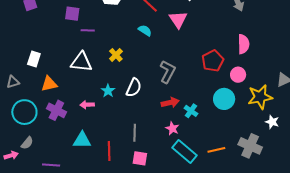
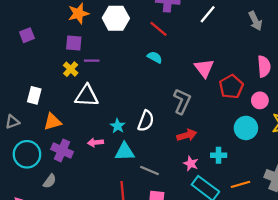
pink triangle: (178, 20) -> (204, 68), moved
yellow cross: (116, 55) -> (71, 69), moved
cyan cross: (191, 111) -> (219, 155), moved, turned -32
gray line: (135, 133) -> (149, 170), turned -66
cyan triangle: (82, 140) -> (125, 152), moved
gray semicircle: (27, 143) -> (50, 181), moved

